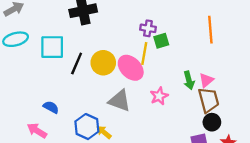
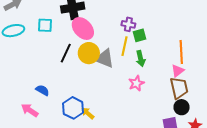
orange line: (210, 30) -> (181, 52), moved
cyan square: (52, 47) -> (45, 25), moved, size x0.7
pink ellipse: (131, 68) -> (83, 28), moved
green arrow: (189, 80) -> (141, 59), moved
gray triangle: (120, 101) -> (104, 58), moved

